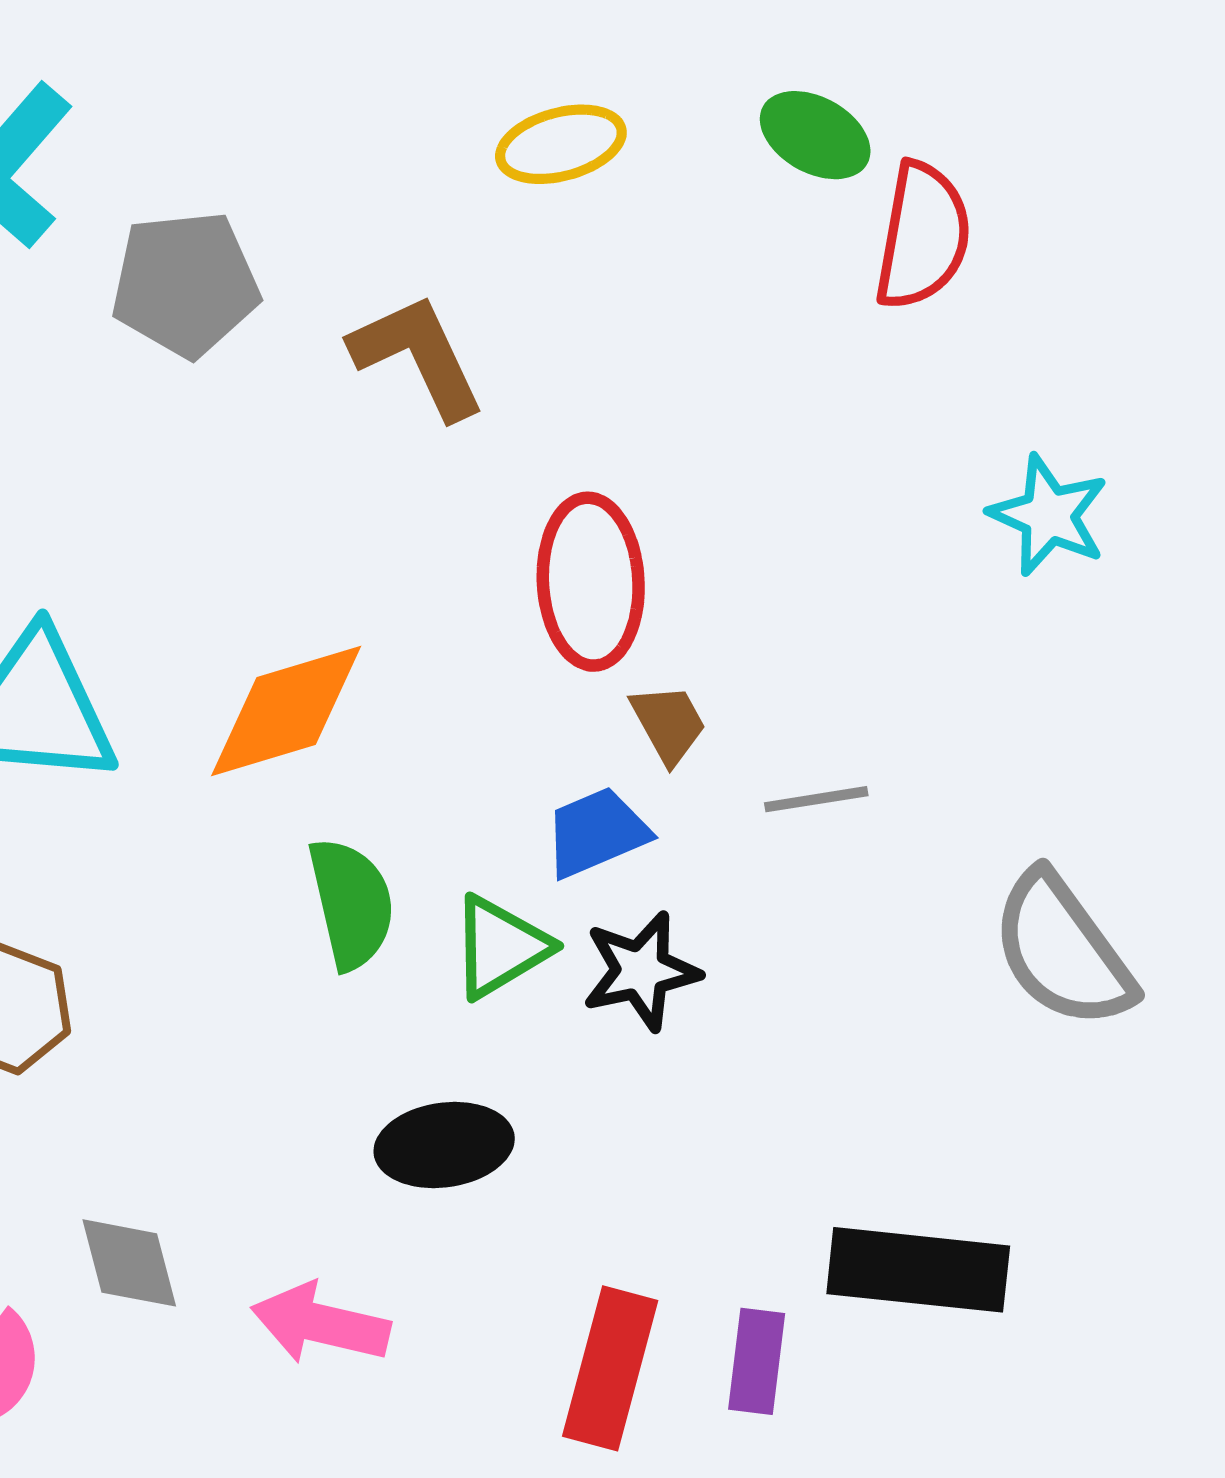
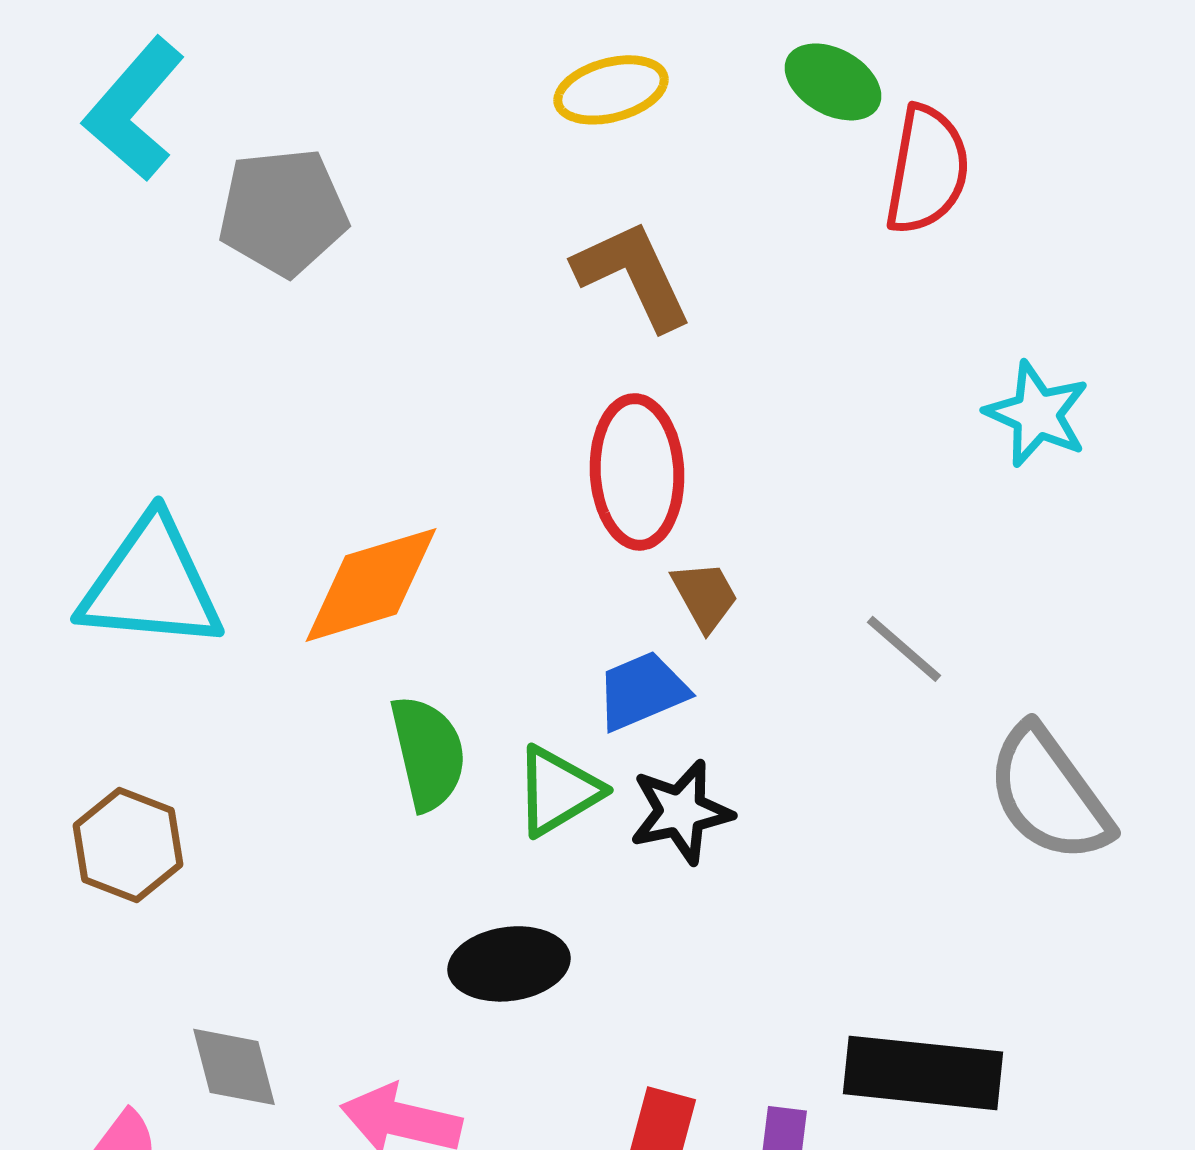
brown L-shape: (418, 356) -> (633, 275), moved
gray line: (816, 799) -> (904, 649), moved, turned 50

